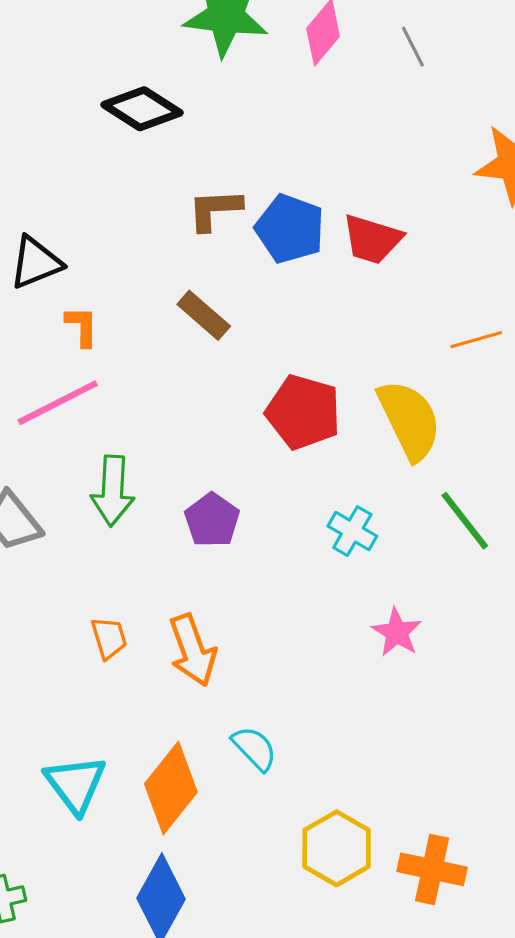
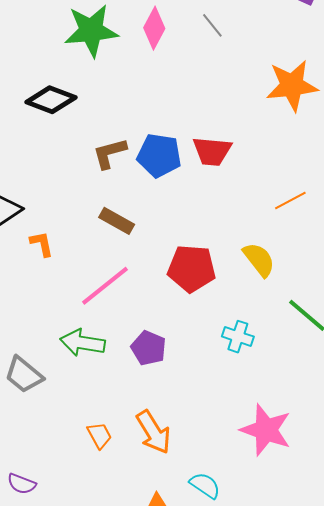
pink line: (58, 403) -> (105, 286), moved
yellow semicircle: (409, 420) -> (259, 260), size x0.7
green arrow: (113, 491) -> (83, 343), turned 108
pink star: (397, 632) -> (266, 430), moved, size x1.6

